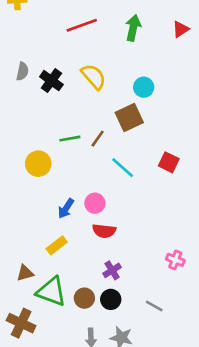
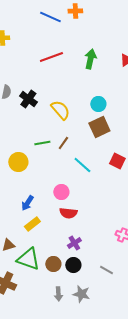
yellow semicircle: (94, 77) -> (60, 110), moved
brown square: (129, 118) -> (99, 127), moved
blue arrow: (66, 208) -> (27, 203), moved

